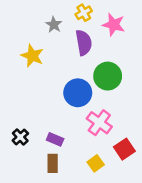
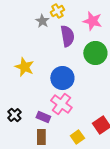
yellow cross: (84, 13) -> (57, 11), moved
yellow star: (32, 56) -> (24, 67), moved
green circle: (108, 76) -> (95, 53), moved
pink cross: (99, 123) -> (61, 104), moved

